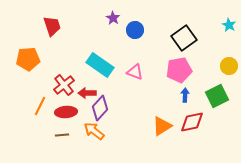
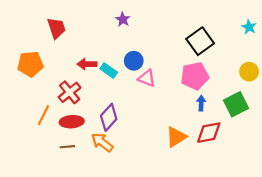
blue circle: (135, 30) -> (134, 61), moved
cyan rectangle: (100, 65) -> (109, 71), size x0.6
red arrow: (87, 93) -> (87, 64), moved

